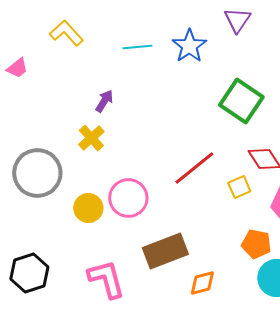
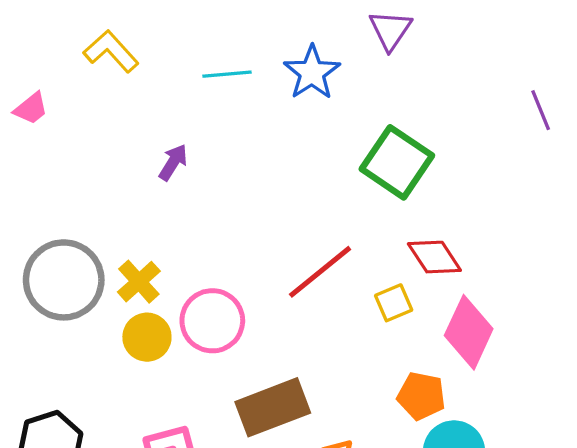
yellow cross: (91, 138) -> (139, 282), moved

